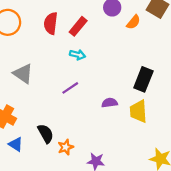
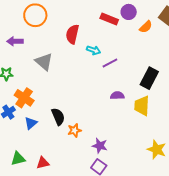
red semicircle: (51, 23) -> (72, 34), moved
red rectangle: (78, 26) -> (109, 19), moved, turned 66
purple line: (70, 88) -> (110, 63), moved
blue triangle: (16, 144) -> (31, 123), turned 40

